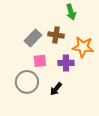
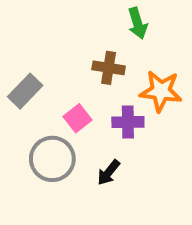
gray rectangle: (33, 38) -> (25, 91), moved
pink square: (40, 61) -> (78, 118), turned -32

